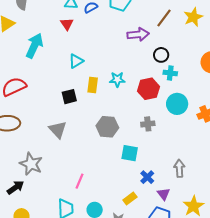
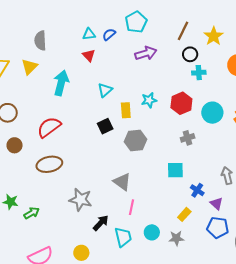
yellow star: (193, 17) -> (214, 36), moved
purple arrow: (138, 34) -> (146, 53), moved
black circle: (161, 55) -> (190, 54), moved
cyan cross: (170, 73) -> (199, 73), moved
gray hexagon: (107, 127) -> (136, 141), moved
gray triangle: (58, 130) -> (122, 182), moved
black arrow: (15, 187) -> (101, 223), moved

